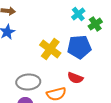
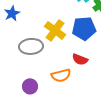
gray ellipse: (28, 82) -> (31, 46), moved

